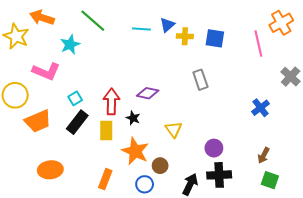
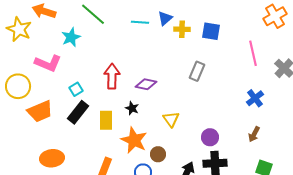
pink line: (258, 43) -> (253, 53), moved
gray rectangle: (200, 80) -> (197, 71), turned 42
red arrow: (111, 101) -> (112, 76), moved
brown arrow: (264, 155) -> (254, 134), moved

